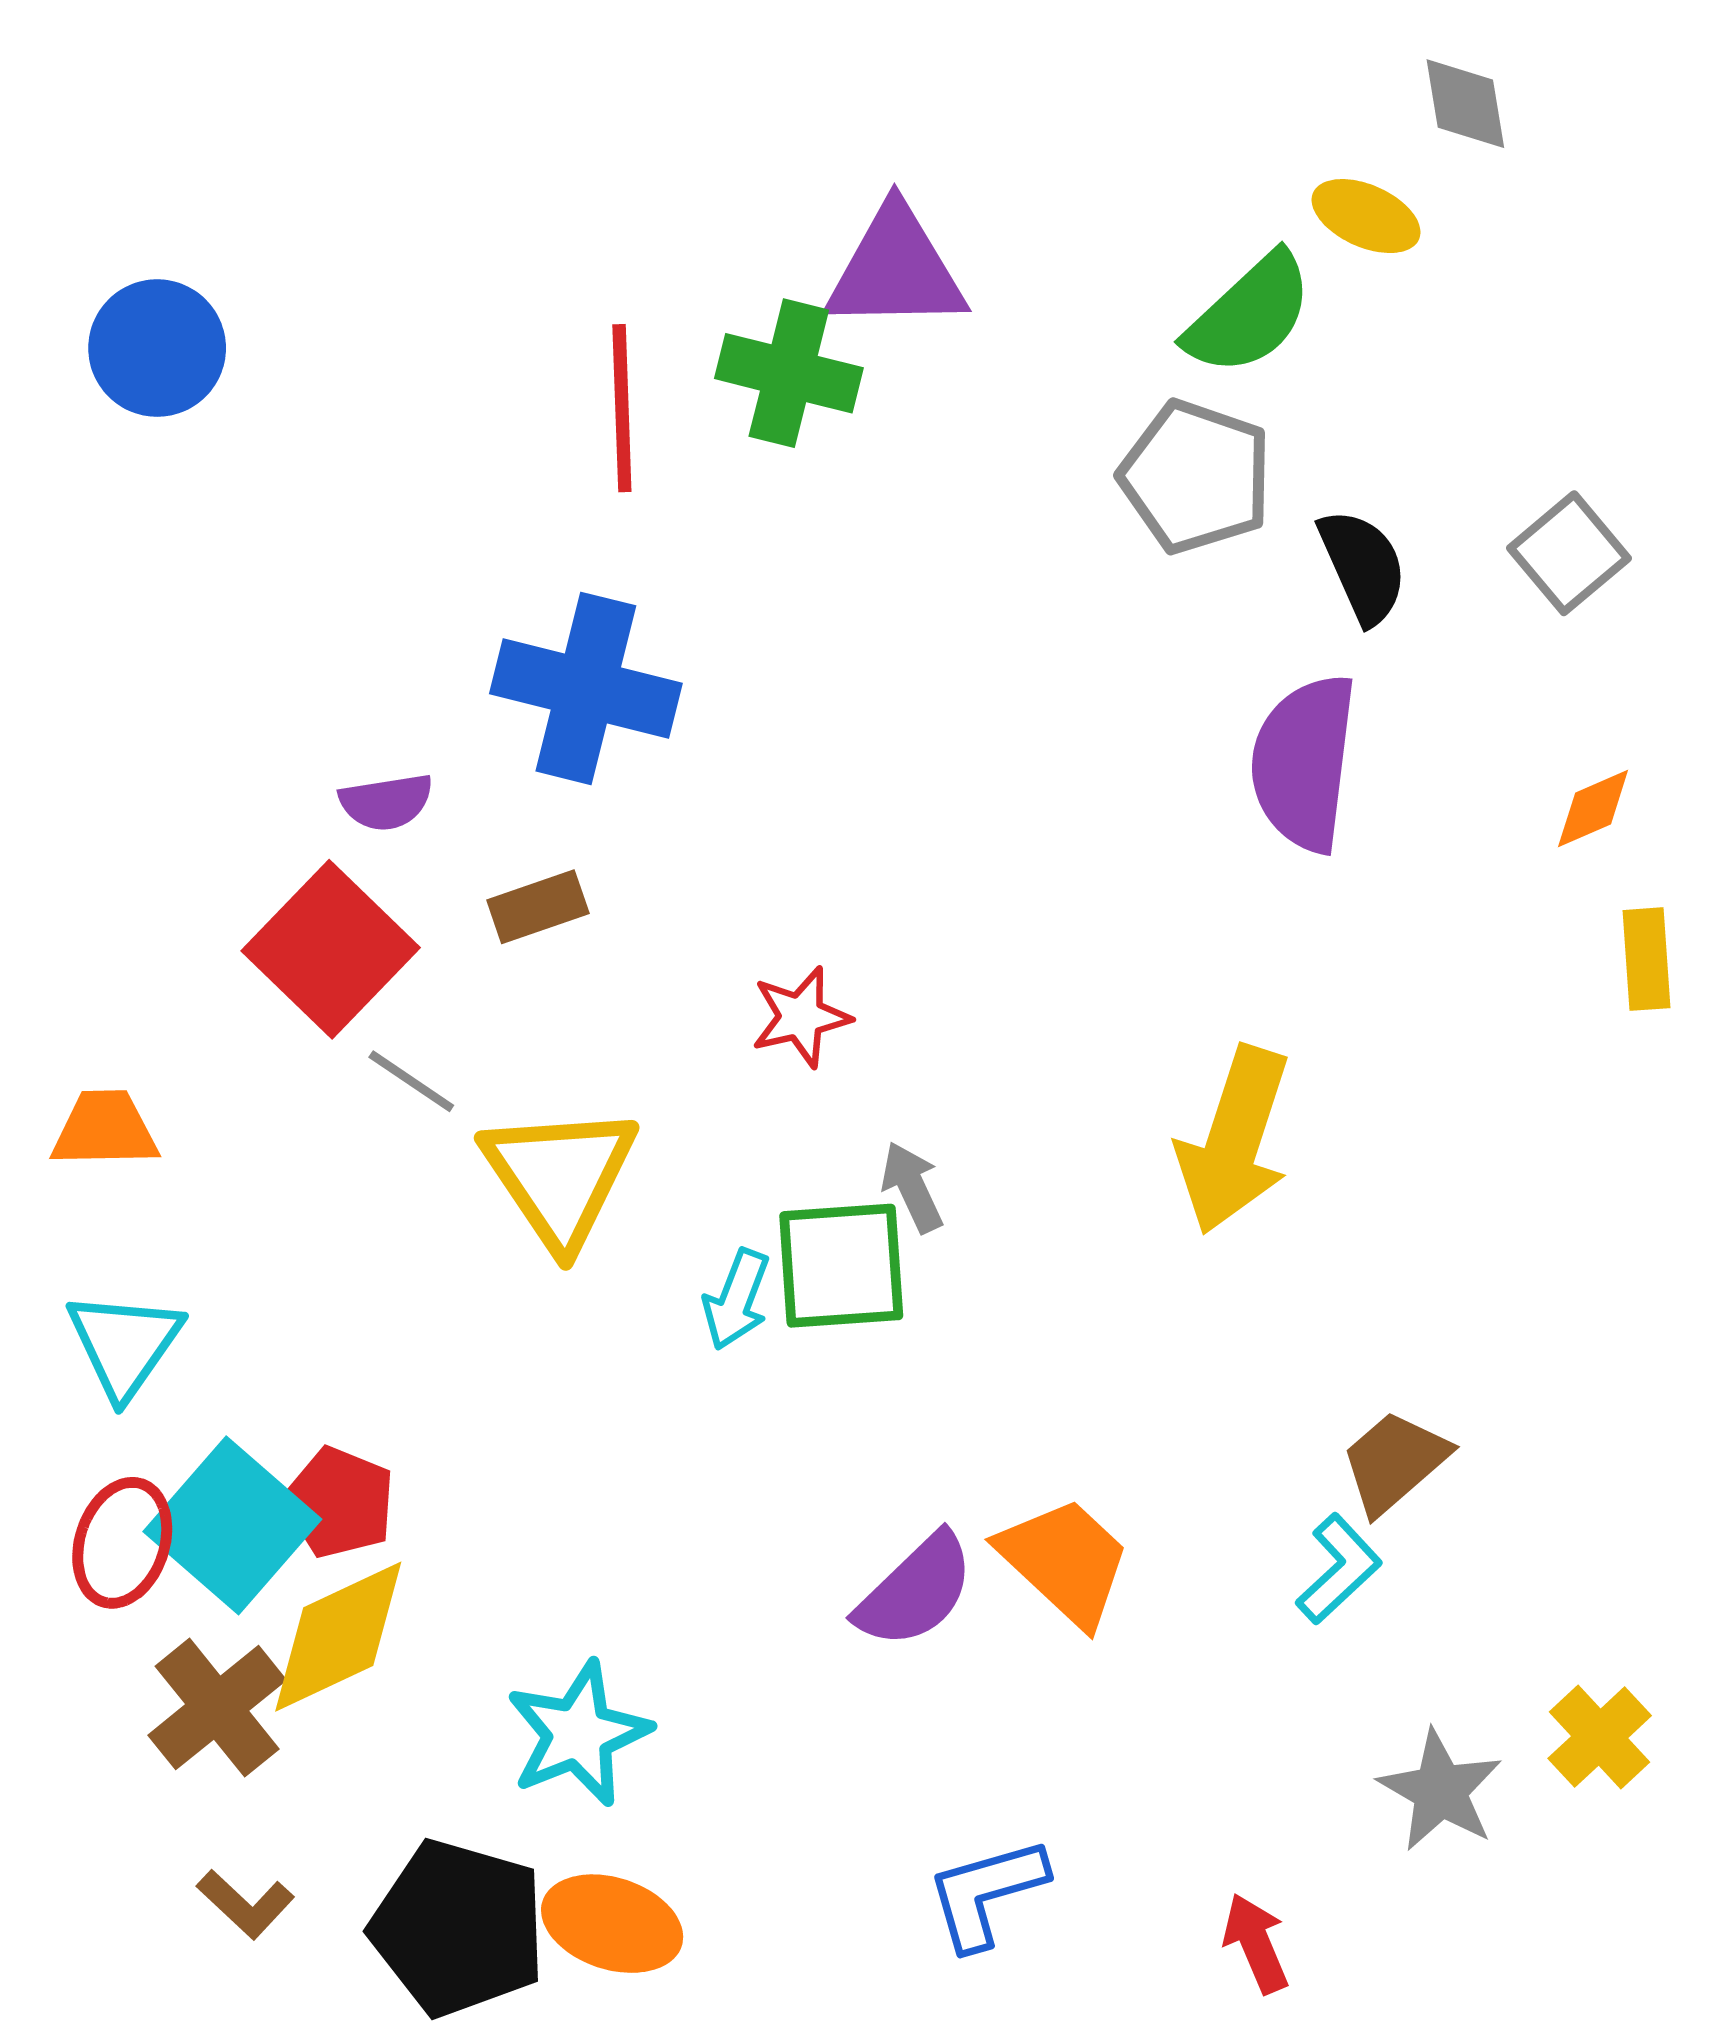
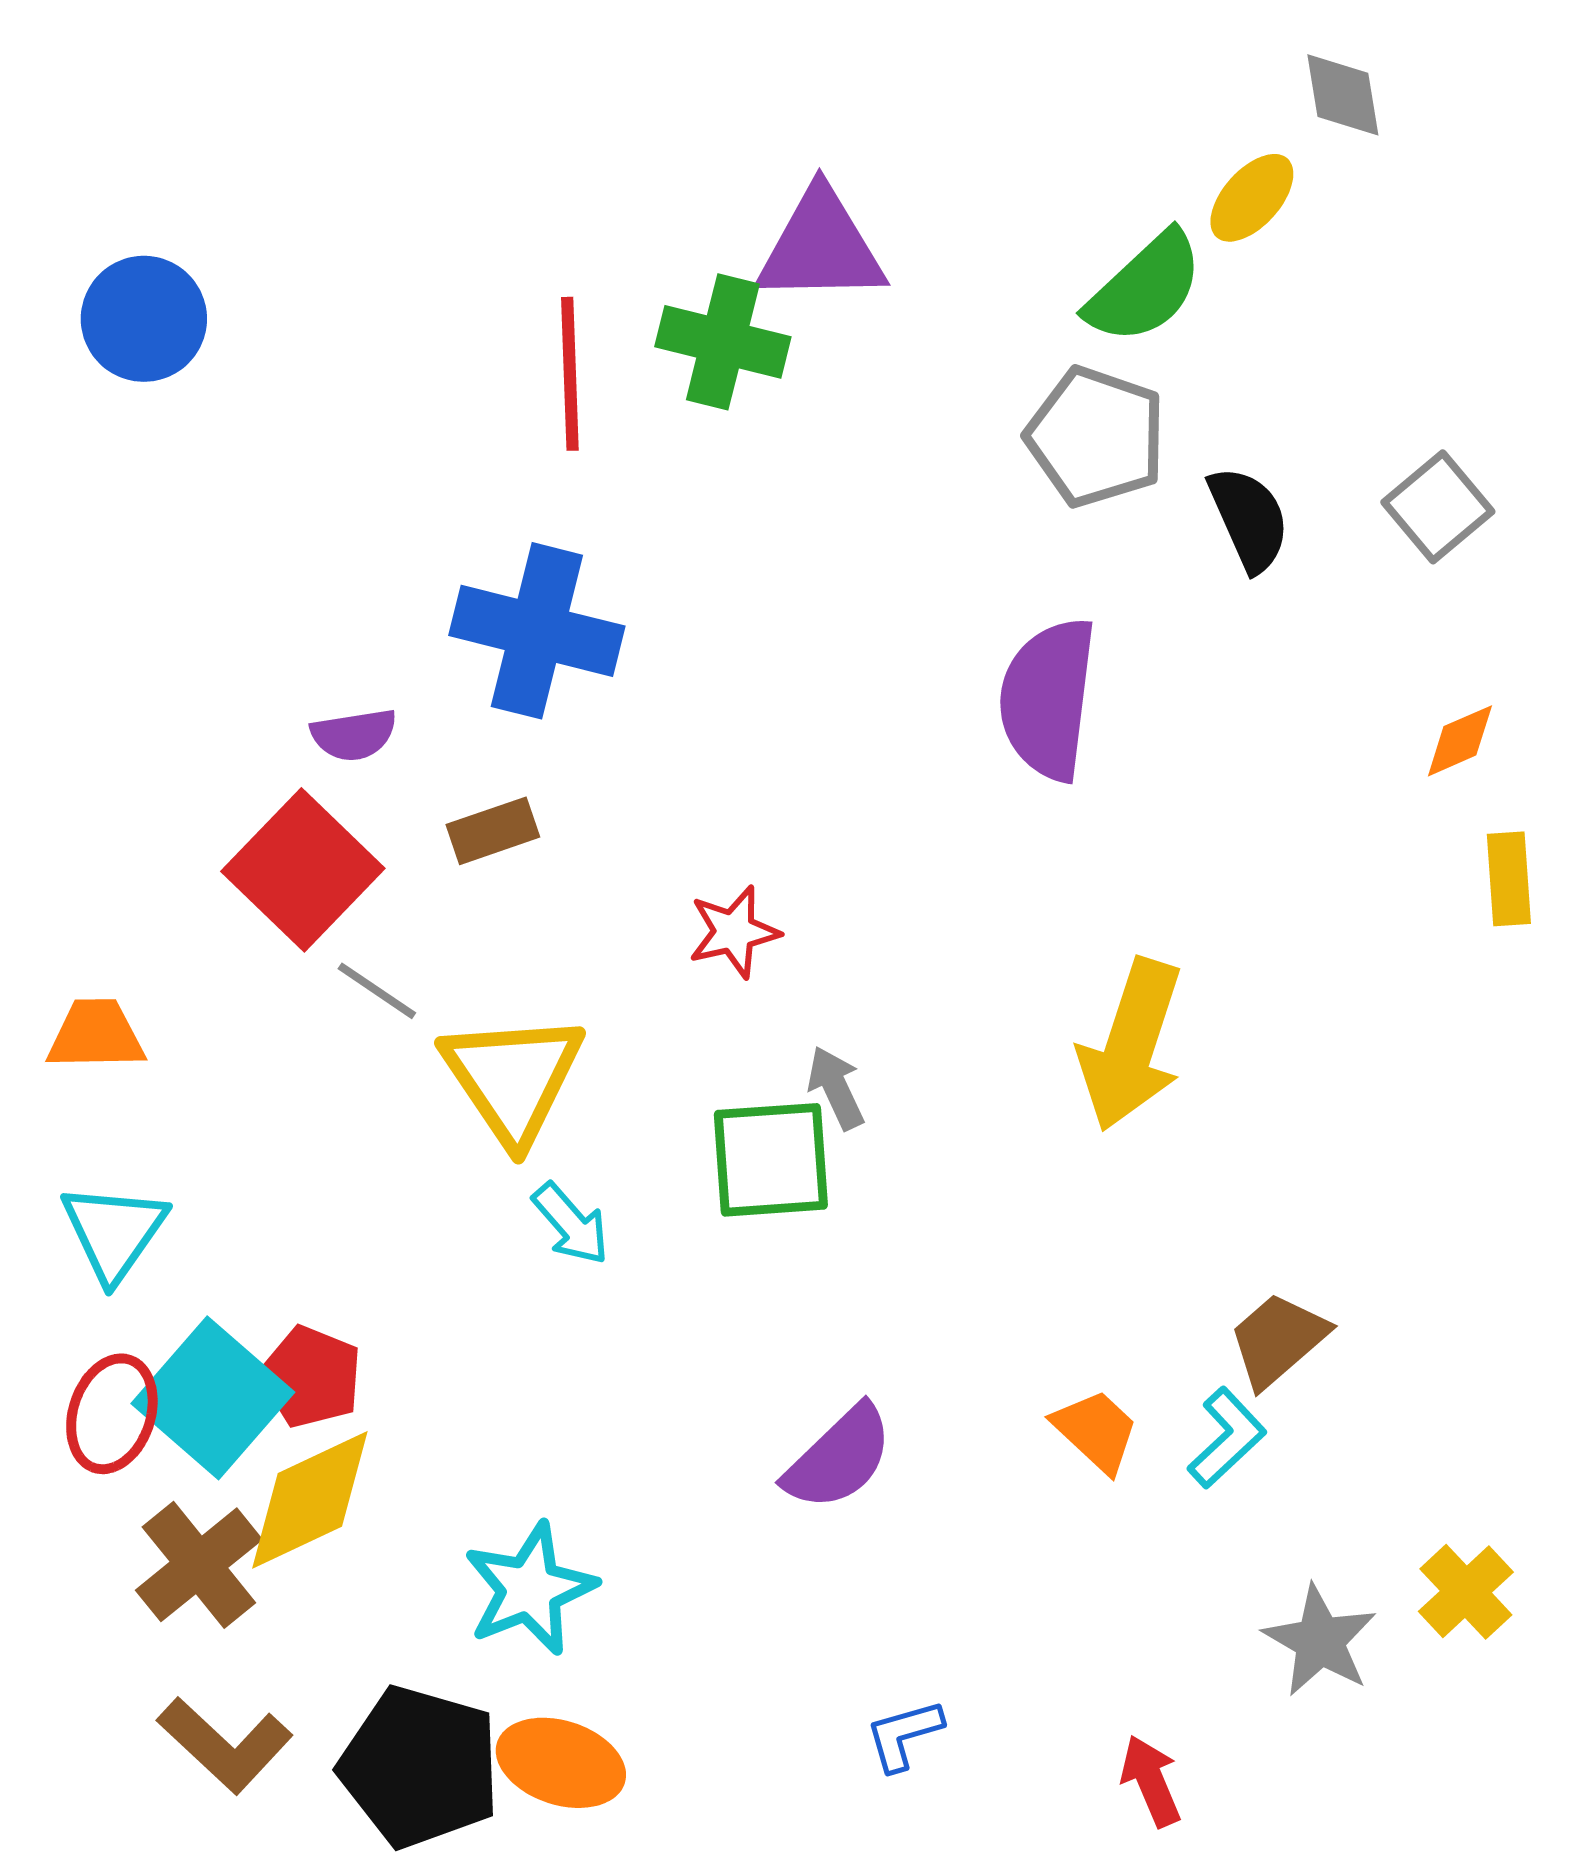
yellow ellipse: (1366, 216) -> (1252, 198), turned -72
purple semicircle: (1304, 763) -> (1048, 699), moved
cyan arrow: (736, 1300) -> (571, 1224), moved, turned -62
orange trapezoid: (1065, 1561) -> (1096, 1431), moved, size x0.7
blue L-shape: (986, 1893) -> (904, 1735), size x0.7
brown L-shape: (245, 1904) -> (225, 1745), size x1.5

